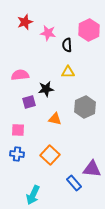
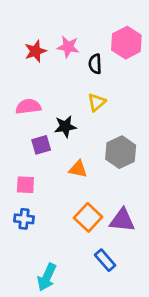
red star: (25, 22) -> (35, 51), moved
yellow triangle: (68, 72) -> (97, 102), turned -40
orange square: (50, 155) -> (88, 217), moved
purple triangle: (92, 169) -> (122, 220), moved

